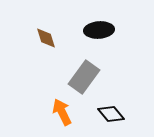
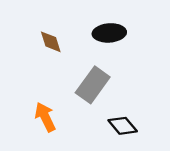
orange arrow: (62, 112) -> (45, 117), moved

